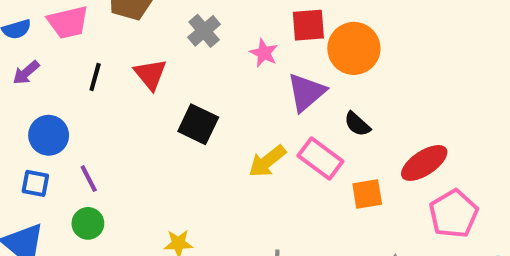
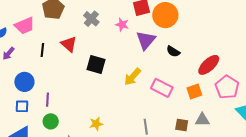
pink rectangle: (320, 158) -> (162, 88), moved
purple line: (89, 179) -> (47, 100), turned 40
orange square: (367, 194) -> (194, 92), moved

